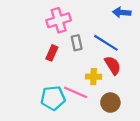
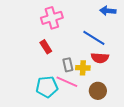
gray rectangle: (77, 43) -> (68, 65), moved
red rectangle: (52, 53) -> (46, 47), turned -56
red semicircle: (113, 65) -> (100, 58), turned 126

